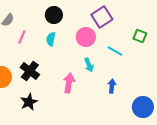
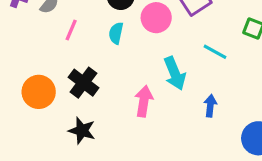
pink circle: (86, 37) -> (156, 18), moved
cyan arrow: (89, 65) -> (175, 73), size x1.5
black star: (29, 102) -> (82, 131), turned -30

